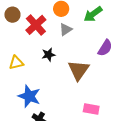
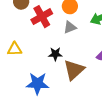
black star: (48, 55) -> (55, 54), moved
blue star: (29, 96) -> (37, 83), moved, turned -30

